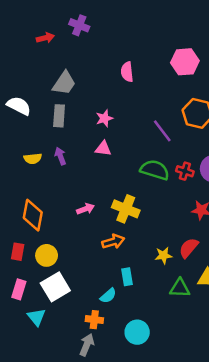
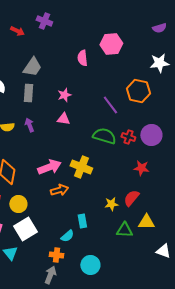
red arrow: (45, 38) -> (17, 31), turned 40
pink hexagon: (185, 62) -> (111, 44), moved
pink arrow: (86, 209) -> (49, 167), size x1.6
orange arrow: (113, 242) -> (59, 190), moved

